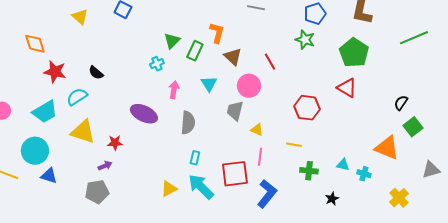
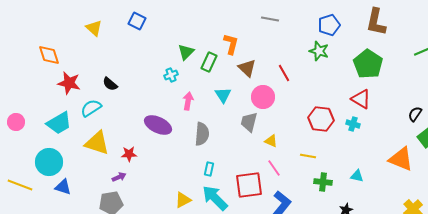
pink line: (260, 157) -> (274, 168), turned -42
cyan cross: (364, 174) -> (353, 124), moved

